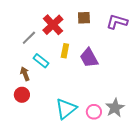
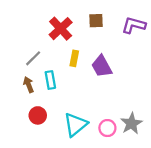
gray line: (29, 38) -> (33, 58), moved
cyan rectangle: (41, 61) -> (50, 80), moved, turned 42
red circle: (22, 95) -> (38, 115), moved

